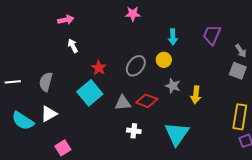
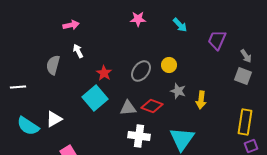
cyan arrow: (173, 37) -> (180, 25), moved, turned -42
gray semicircle: (46, 82) -> (53, 65), moved
white cross: (134, 131) -> (139, 136), size x1.5

